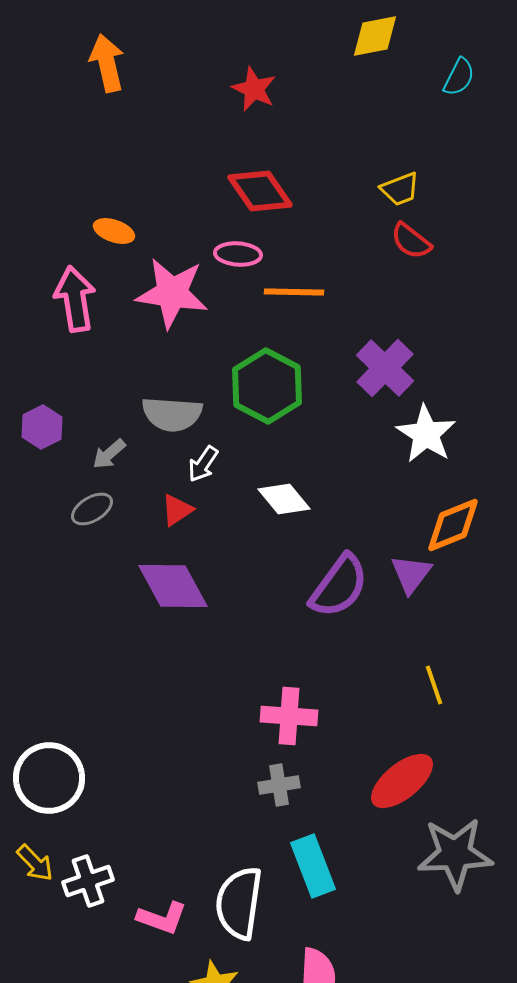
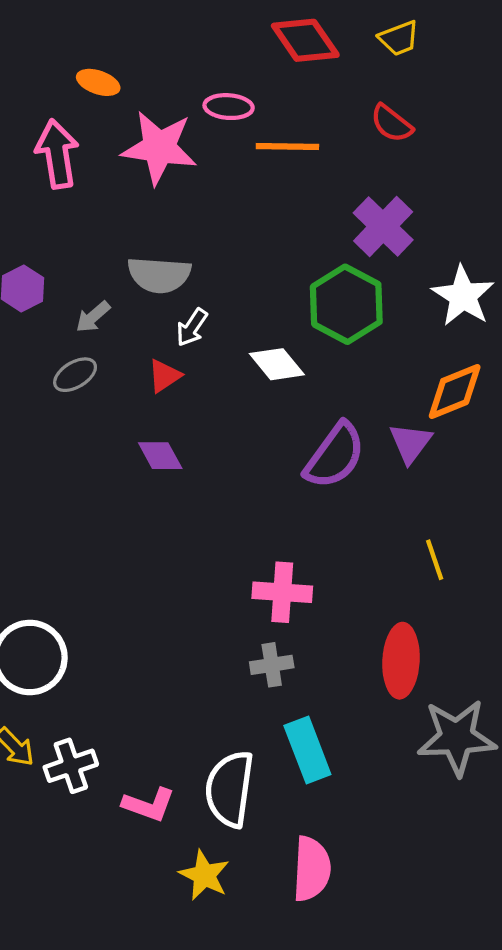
red diamond: (260, 191) -> (305, 40), moved
red semicircle: (411, 241) -> (392, 123), moved
green hexagon: (267, 386) -> (346, 304), moved
white star: (426, 434) -> (463, 296), moved
purple diamond: (173, 586) -> (160, 456), size x0.6
red ellipse: (402, 781) -> (401, 661), turned -48

